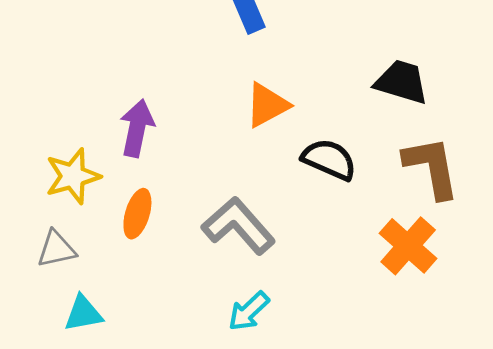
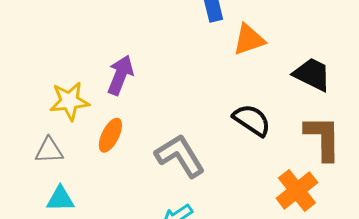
orange triangle: (267, 105) -> (249, 40), moved

